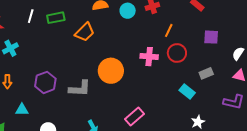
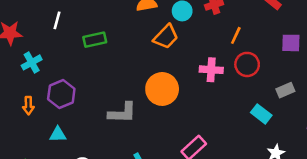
green rectangle: (56, 18) -> (95, 40), moved
orange trapezoid: (85, 32) -> (166, 37), moved
purple hexagon: (45, 82) -> (61, 94), moved
cyan triangle: (22, 110) -> (58, 134), moved

